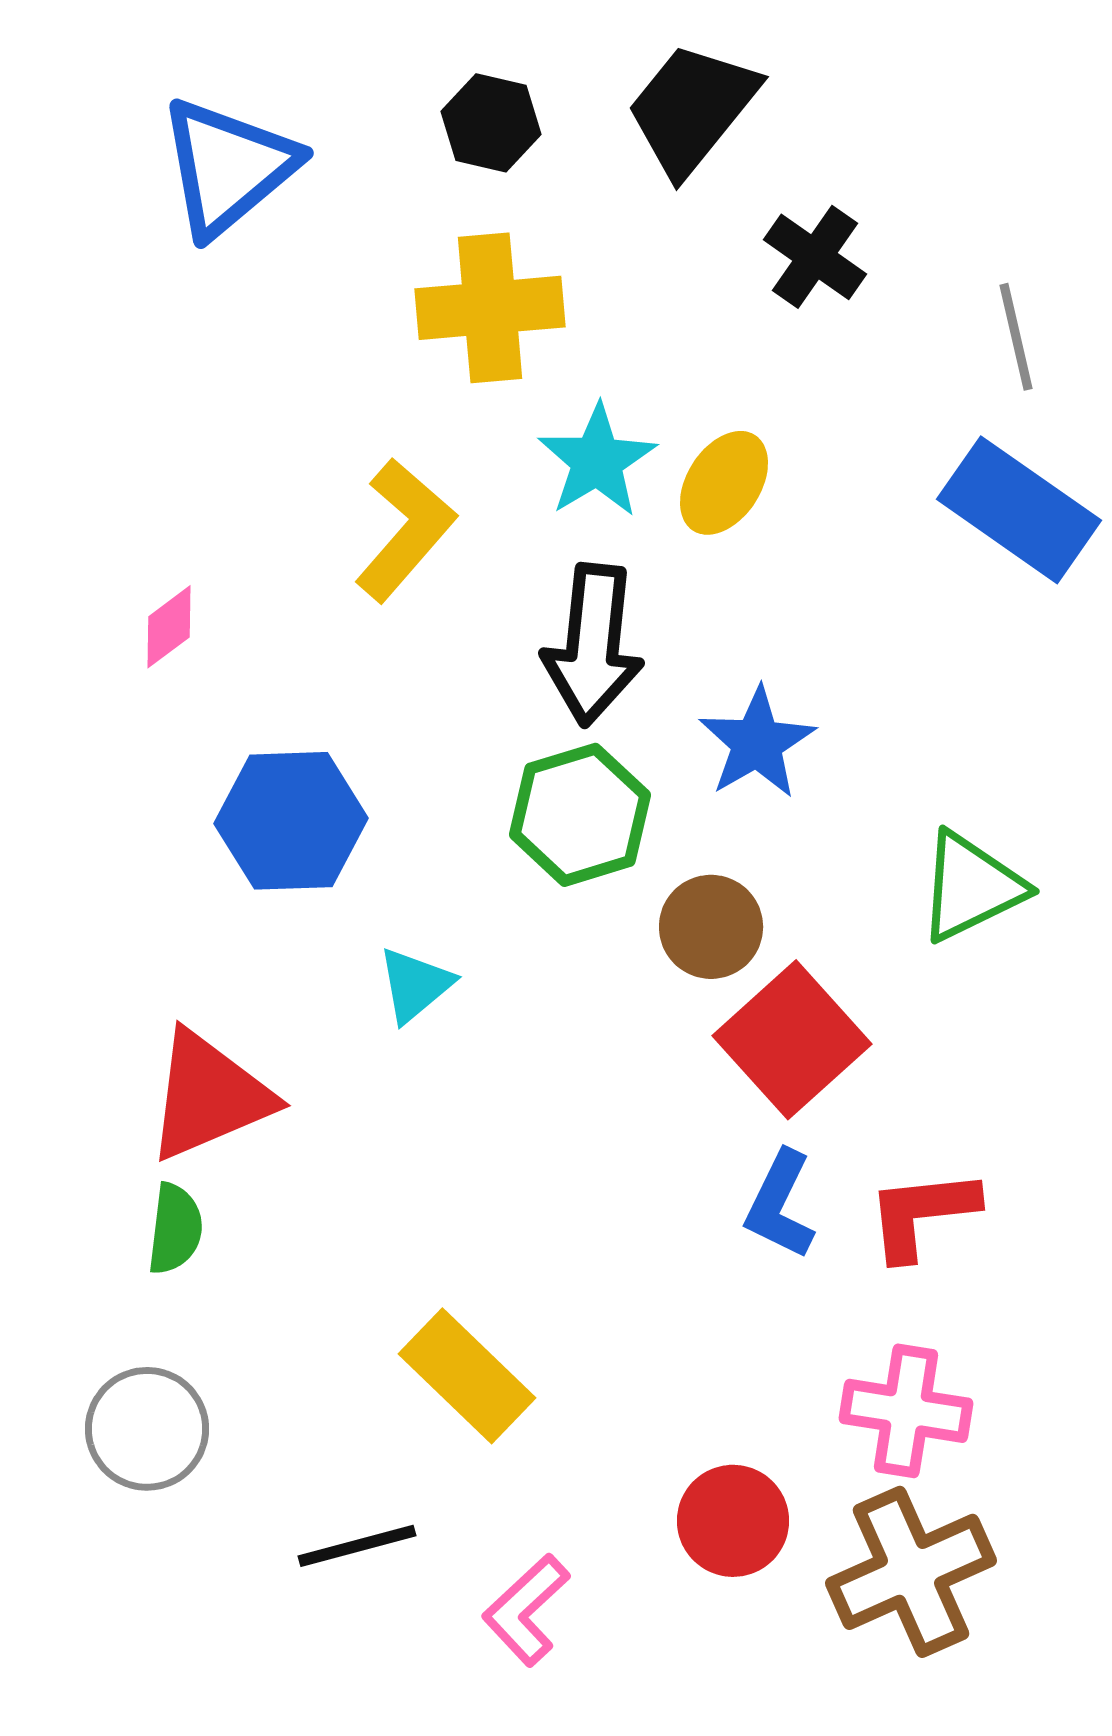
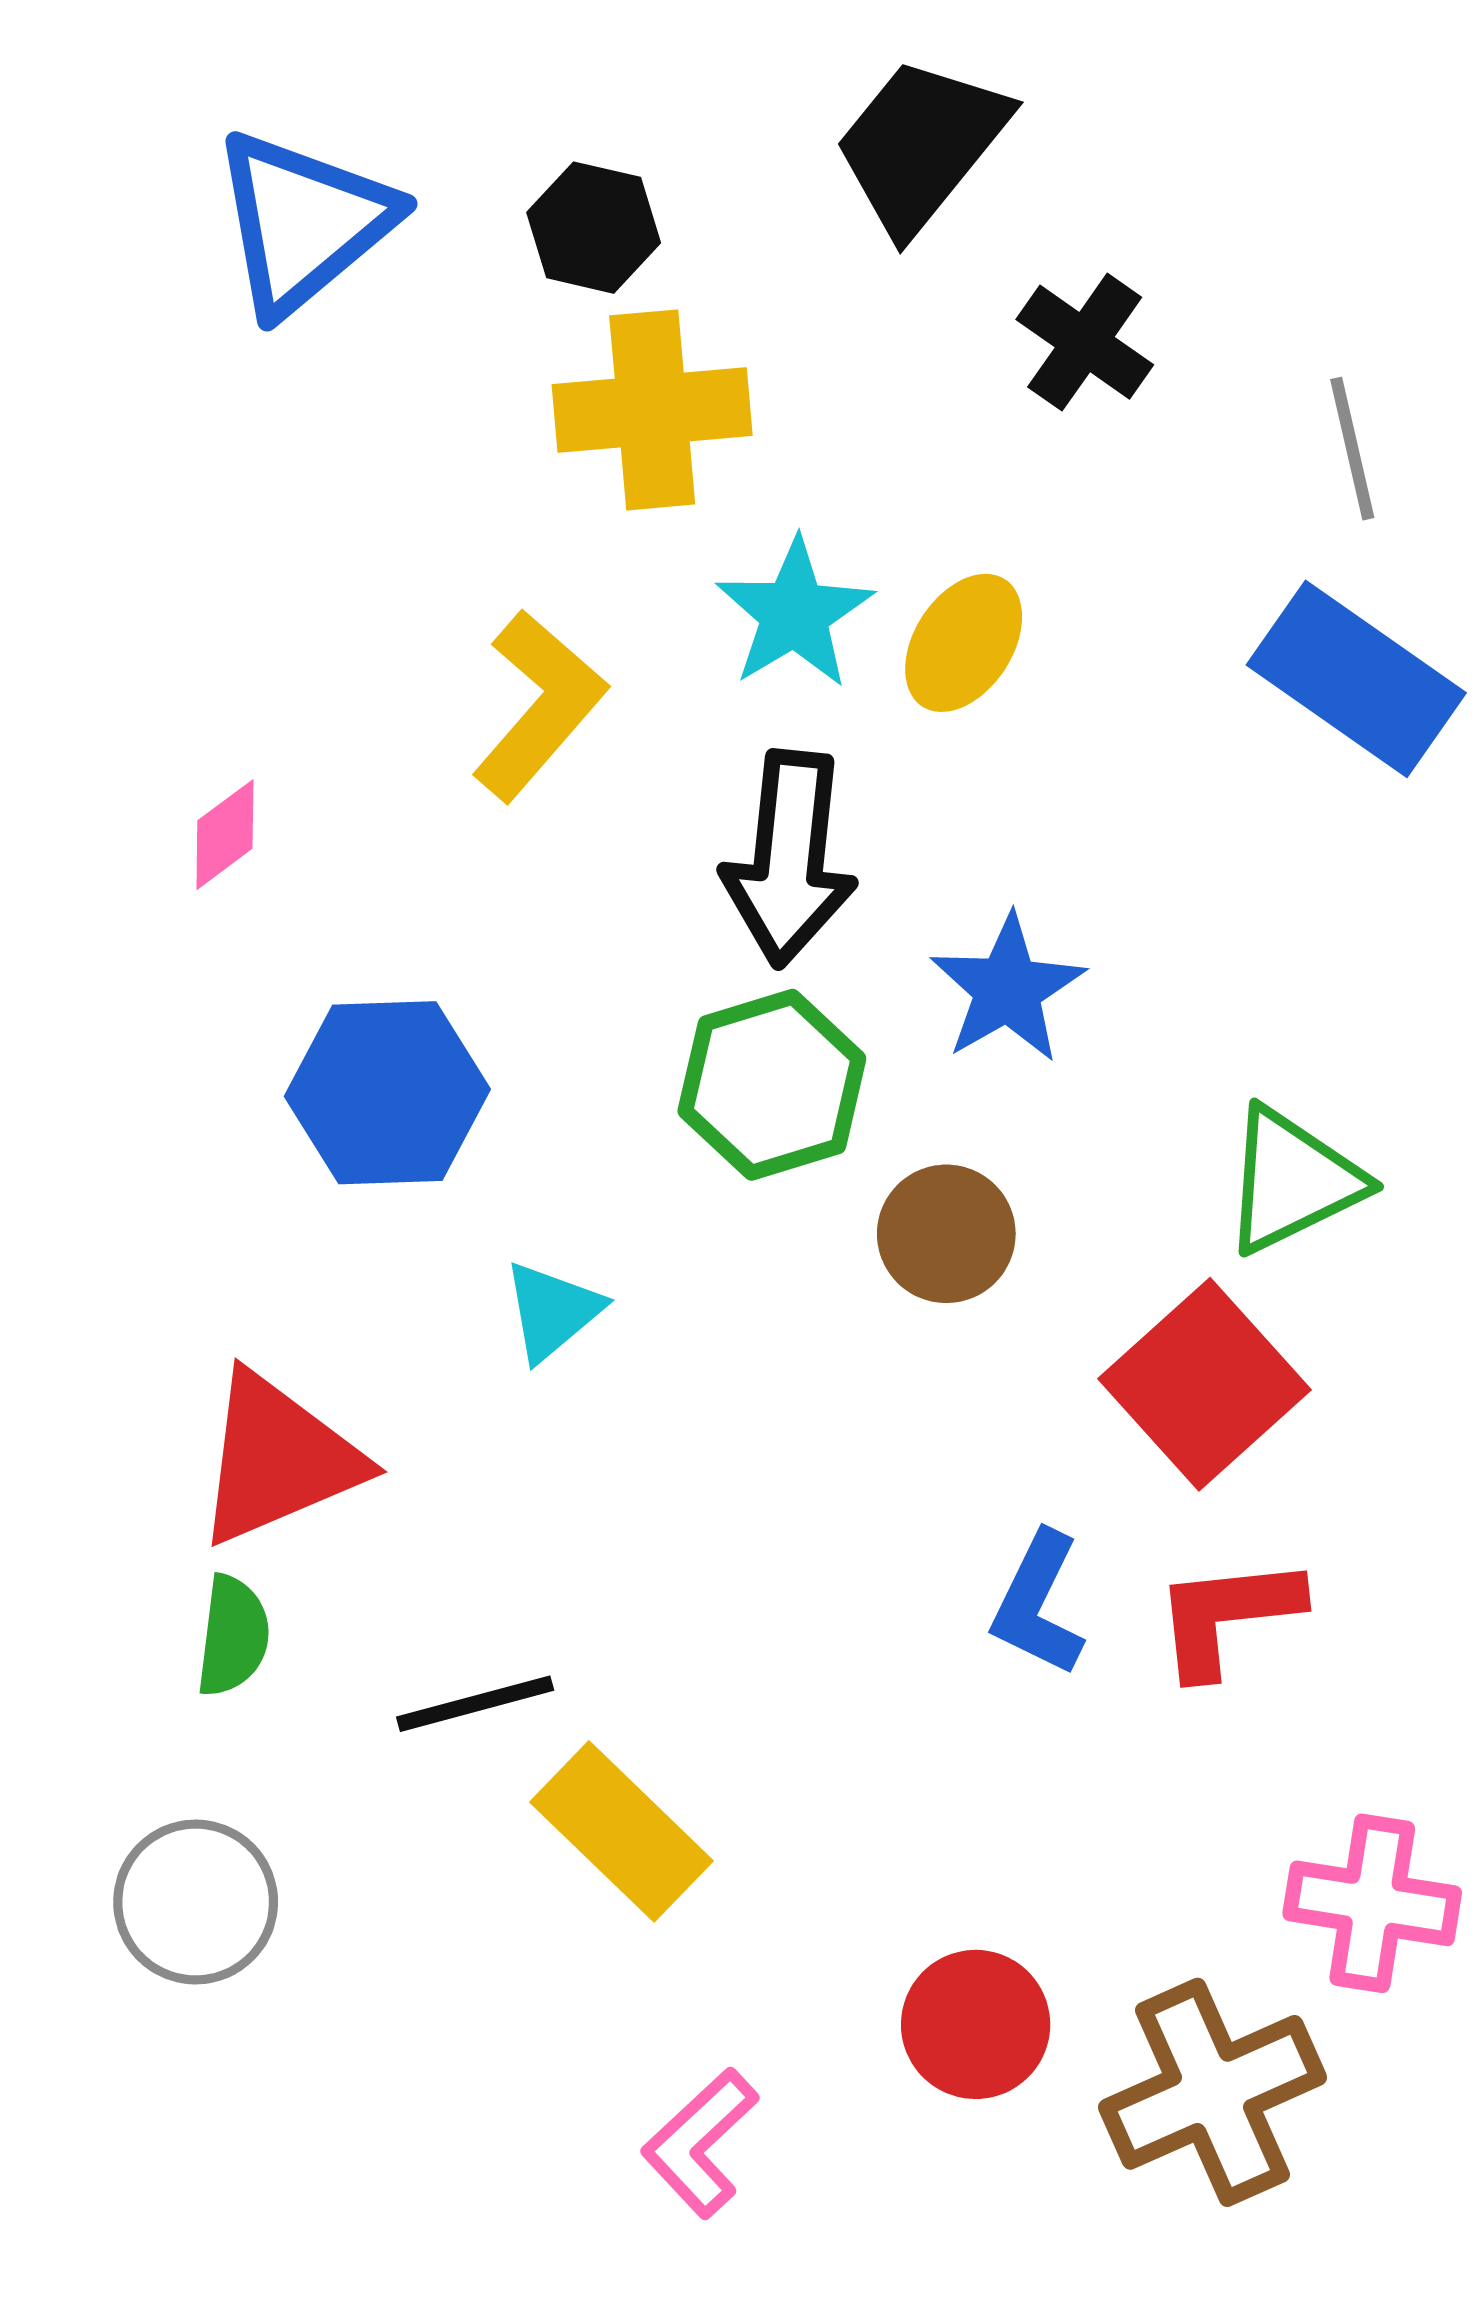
black hexagon: (491, 123) -> (594, 228), moved
red square: (792, 1040) -> (1205, 1384), moved
pink cross: (906, 1411) -> (1372, 1903), moved
black line: (357, 1546) -> (475, 1704), moved

